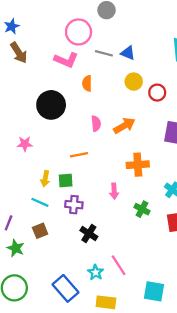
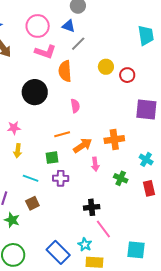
pink circle: (79, 32) -> (38, 26), moved
gray line: (104, 53) -> (78, 44), turned -56
blue triangle: (128, 53) -> (69, 26), moved
orange semicircle: (87, 83) -> (65, 71), size x1.5
orange arrow: (124, 126) -> (83, 146), moved
yellow arrow: (45, 179) -> (18, 151), moved
black cross: (89, 234) -> (92, 207), moved, turned -35
cyan star: (96, 272) -> (85, 245), moved

